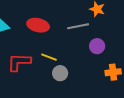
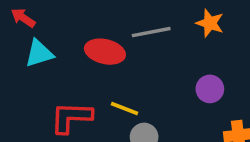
gray line: (78, 26) -> (151, 32), moved

